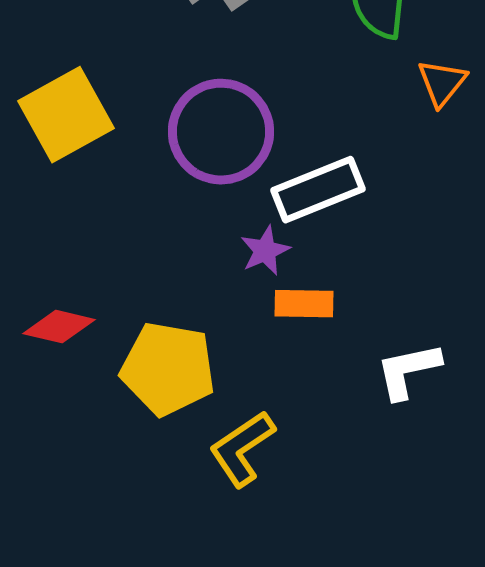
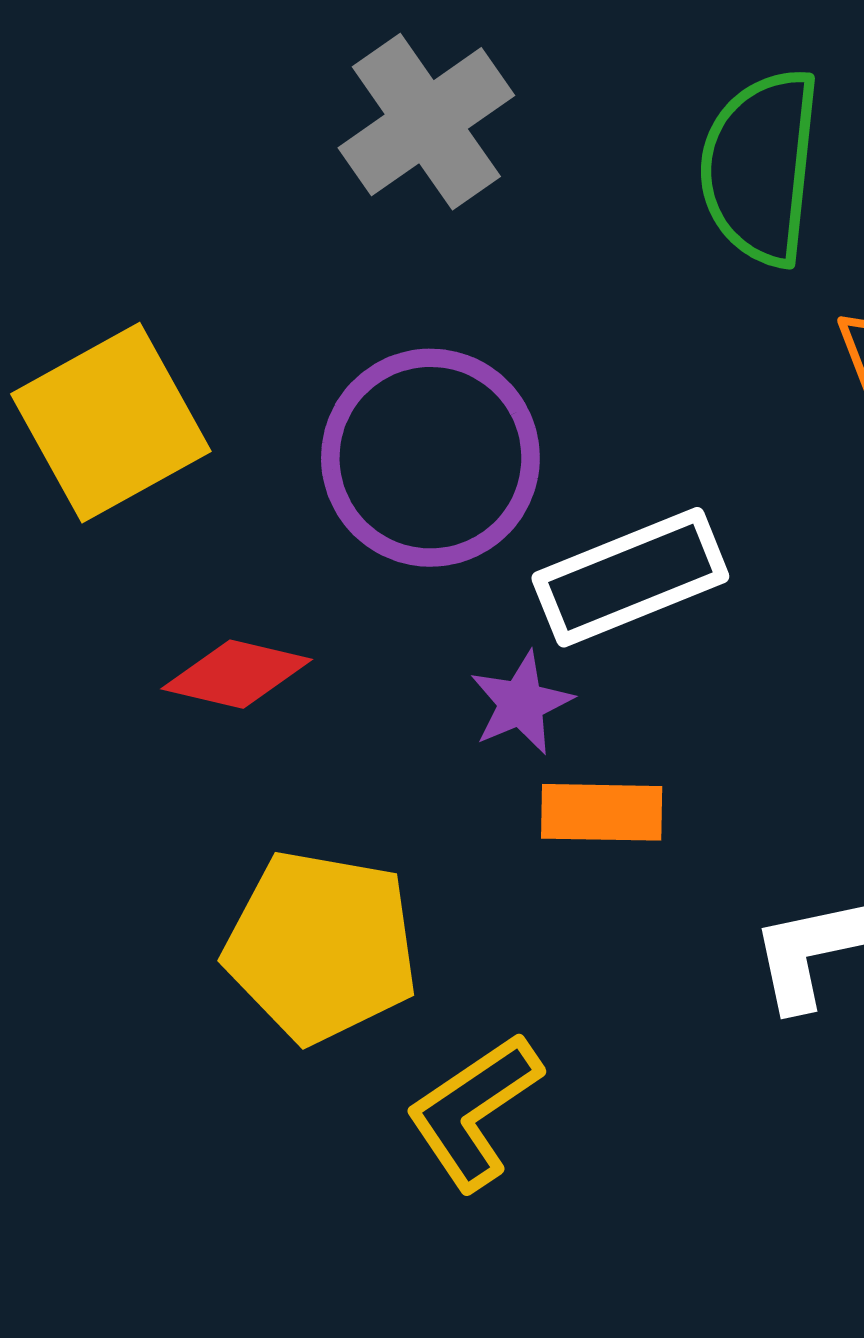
red diamond: (59, 327) -> (237, 674), moved

